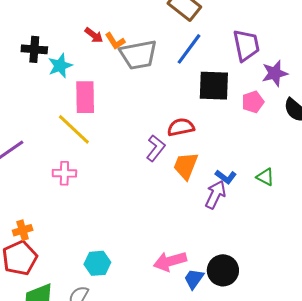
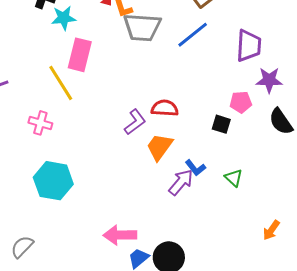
black square: (214, 86) -> (221, 124), moved, size x0.6
cyan hexagon: (97, 263) -> (53, 181), moved, size x1.5

